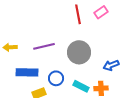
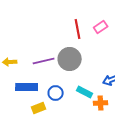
gray circle: (79, 52) -> (70, 59), moved
cyan rectangle: (81, 86) -> (85, 92), moved

